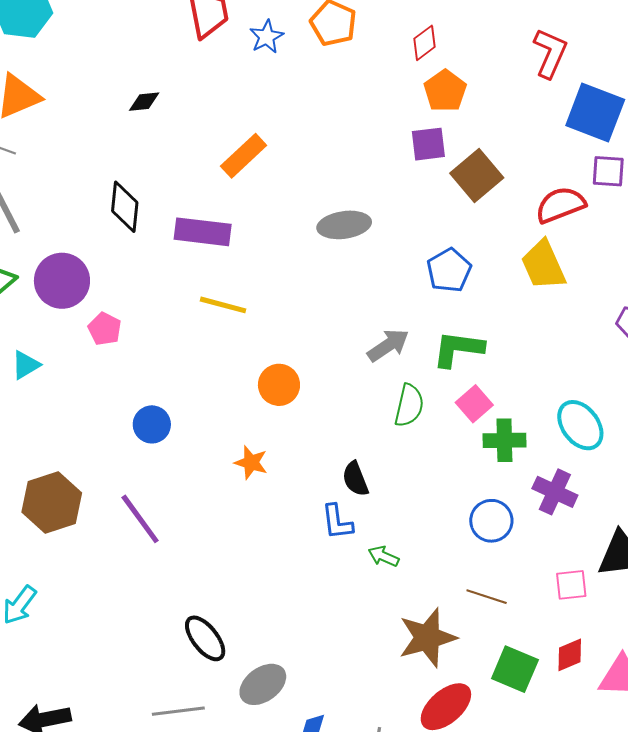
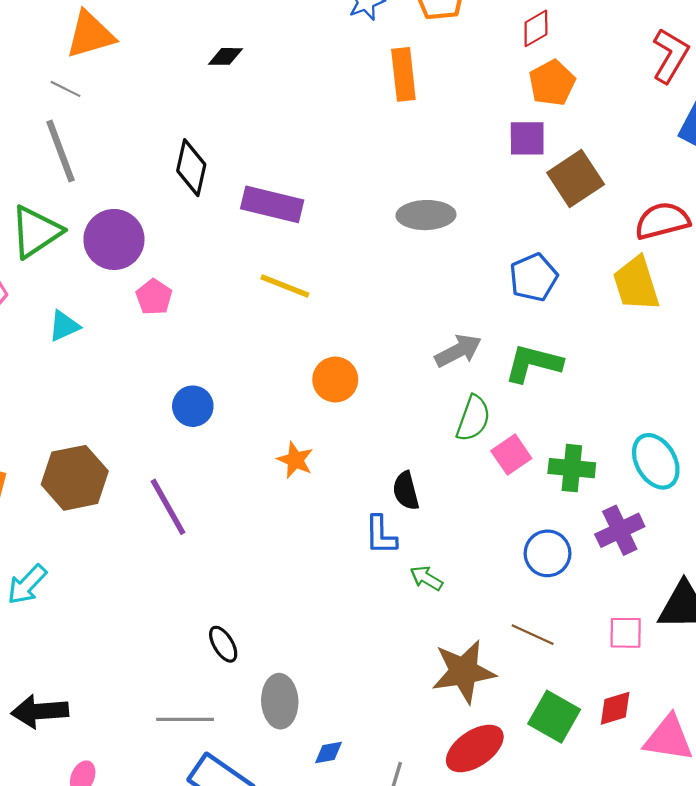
orange rectangle: (244, 156) -> (403, 74), moved, turned -60
pink square: (474, 404) -> (511, 455), moved
purple cross: (555, 492) -> (620, 530), turned 33
black ellipse: (205, 638) -> (223, 644), size x0.7
gray ellipse: (263, 684) -> (280, 701), turned -63

